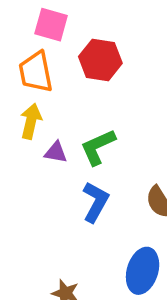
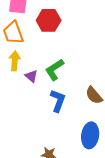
purple triangle: (56, 152) -> (31, 76), turned 40

